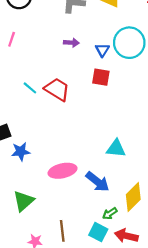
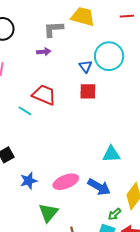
purple arrow: (71, 43) -> (44, 52), moved
red trapezoid: (57, 89) -> (44, 95), moved
blue star: (21, 152) -> (29, 181), moved
green triangle: (24, 201) -> (48, 213), moved

